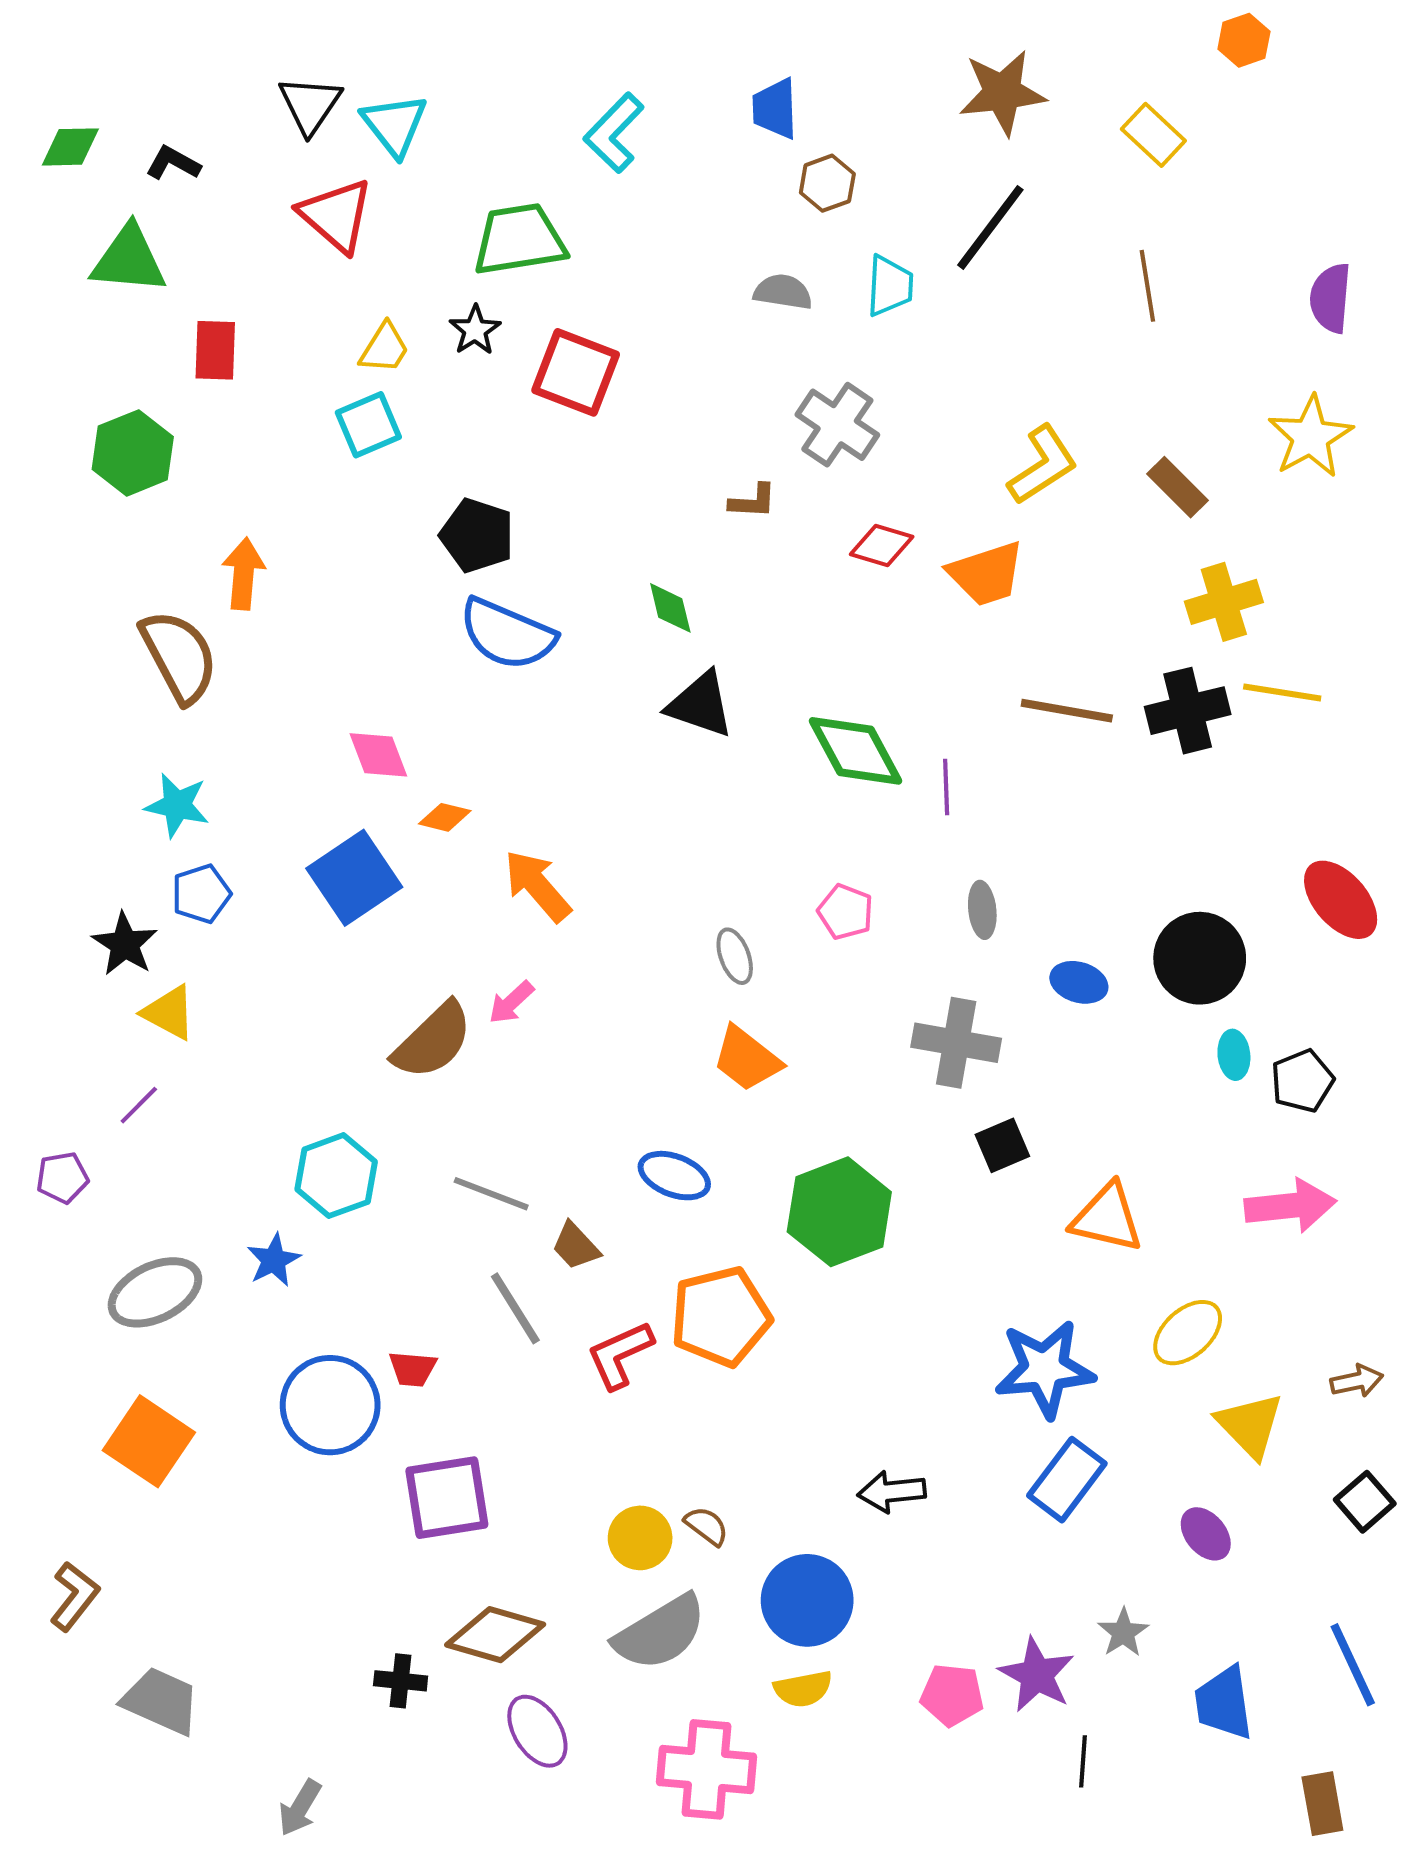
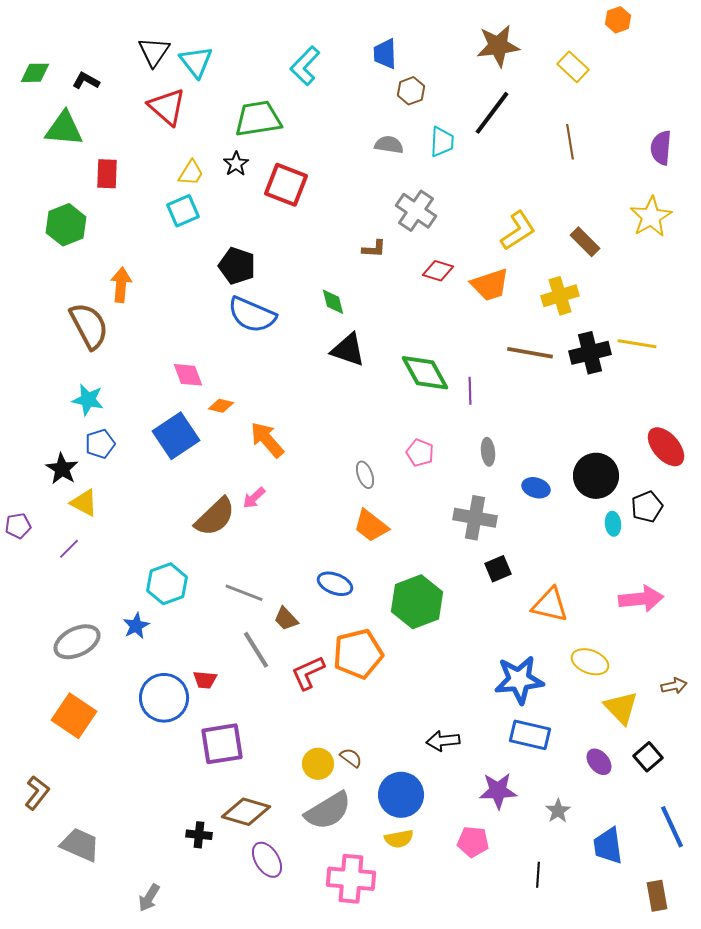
yellow cross: (1224, 602) -> (560, 296), moved
black pentagon: (1302, 1081) -> (647, 507), moved
purple pentagon: (62, 1178) -> (18, 526), moved
yellow ellipse: (1188, 1333) -> (590, 662), turned 63
blue rectangle: (1067, 1480) -> (530, 735), turned 66
black square: (1365, 1502) -> (648, 757), moved
purple star: (1037, 1675) -> (498, 791), moved, turned -30

